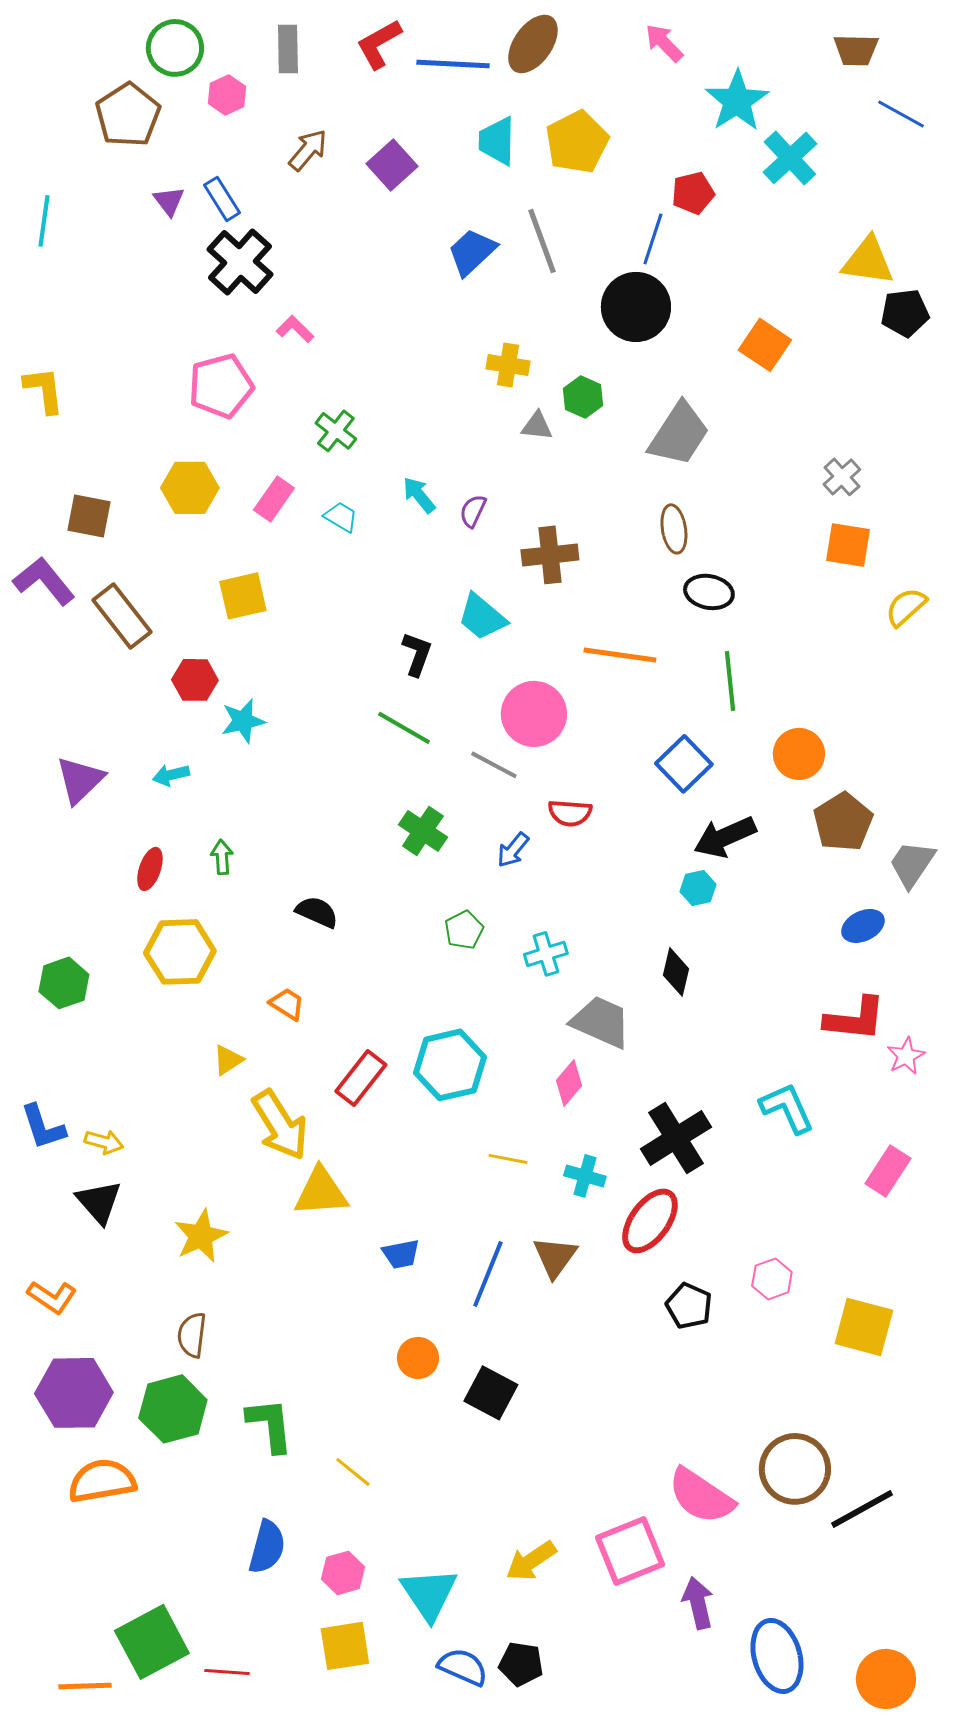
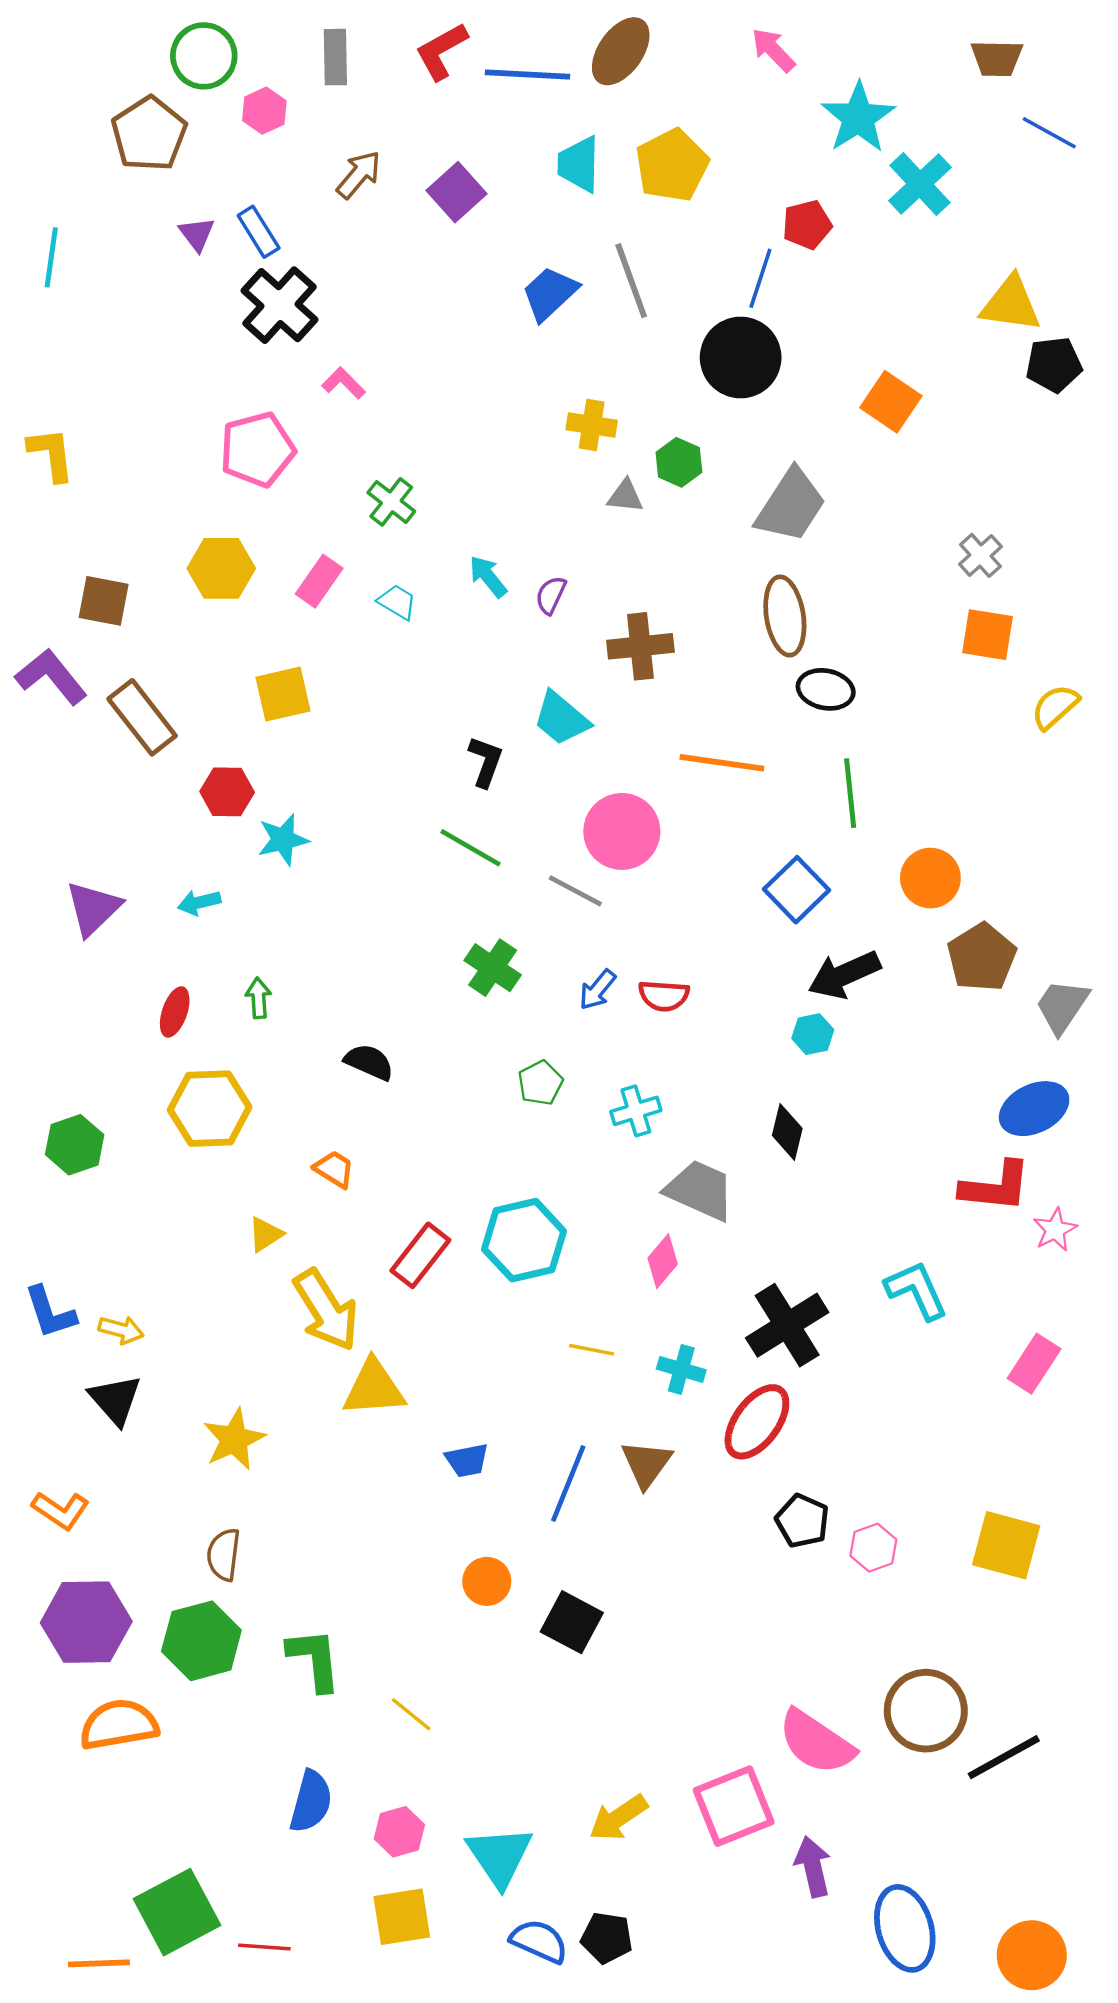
brown ellipse: (674, 529) -> (785, 616), size x1.4
red semicircle: (570, 813) -> (664, 996), moved
blue ellipse: (863, 926) -> (1034, 1109), moved, size x1.4
pink hexagon: (772, 1279) -> (873, 1548), moved

